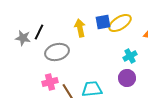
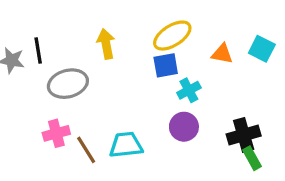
blue square: (103, 22) -> (166, 65), moved
black line: (39, 32) -> (38, 50), turned -35

